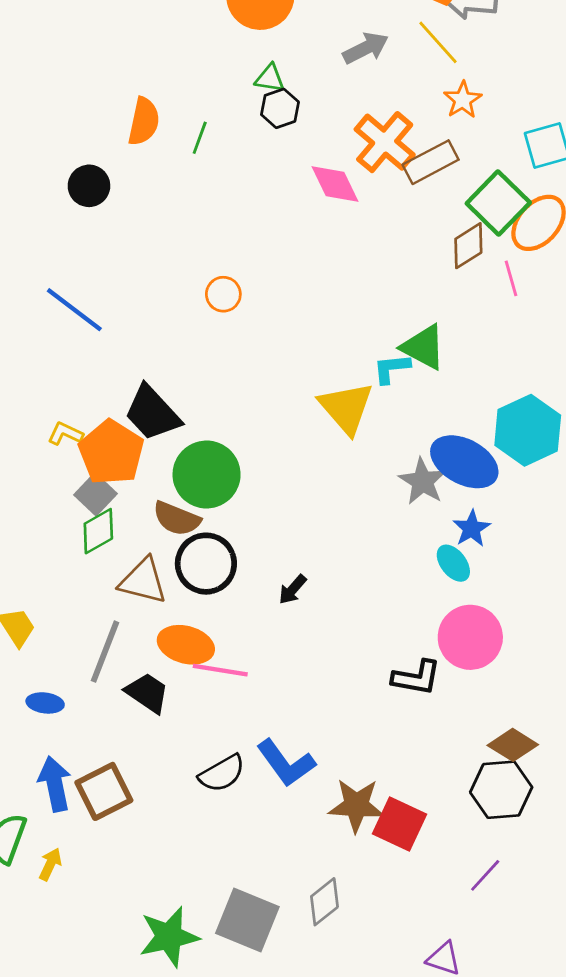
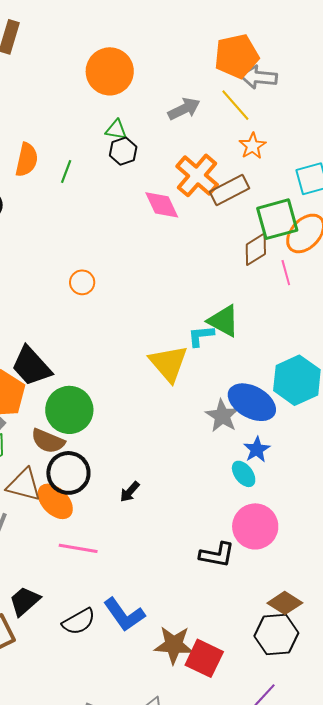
green square: (498, 203) -> (277, 219), turned 30
orange ellipse: (186, 645) -> (55, 501), moved, turned 30
black trapezoid: (147, 693) -> (25, 601), moved, turned -76

